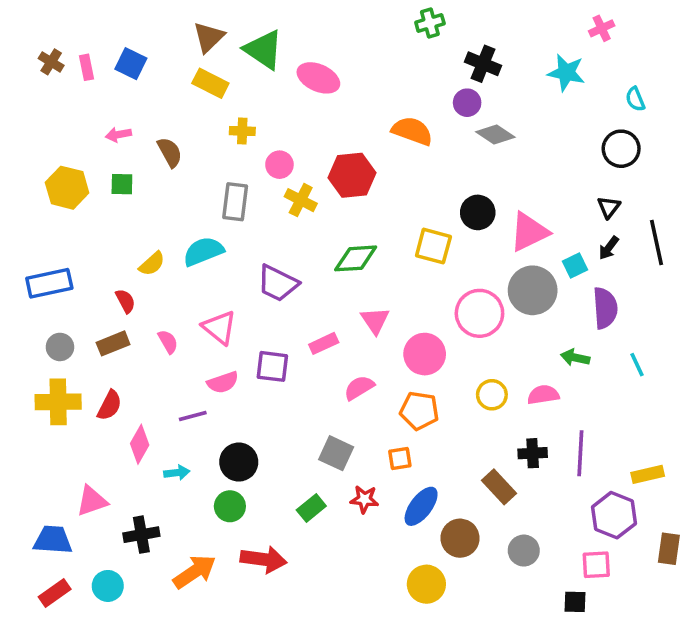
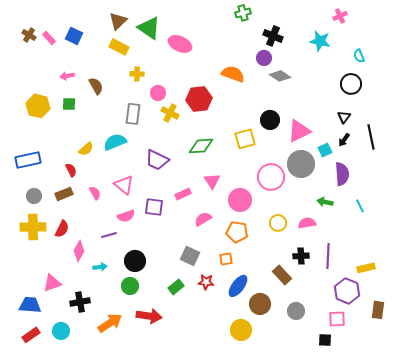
pink rectangle: (87, 67) -> (49, 38), turned -32
yellow square: (433, 246) -> (245, 139), turned -30

